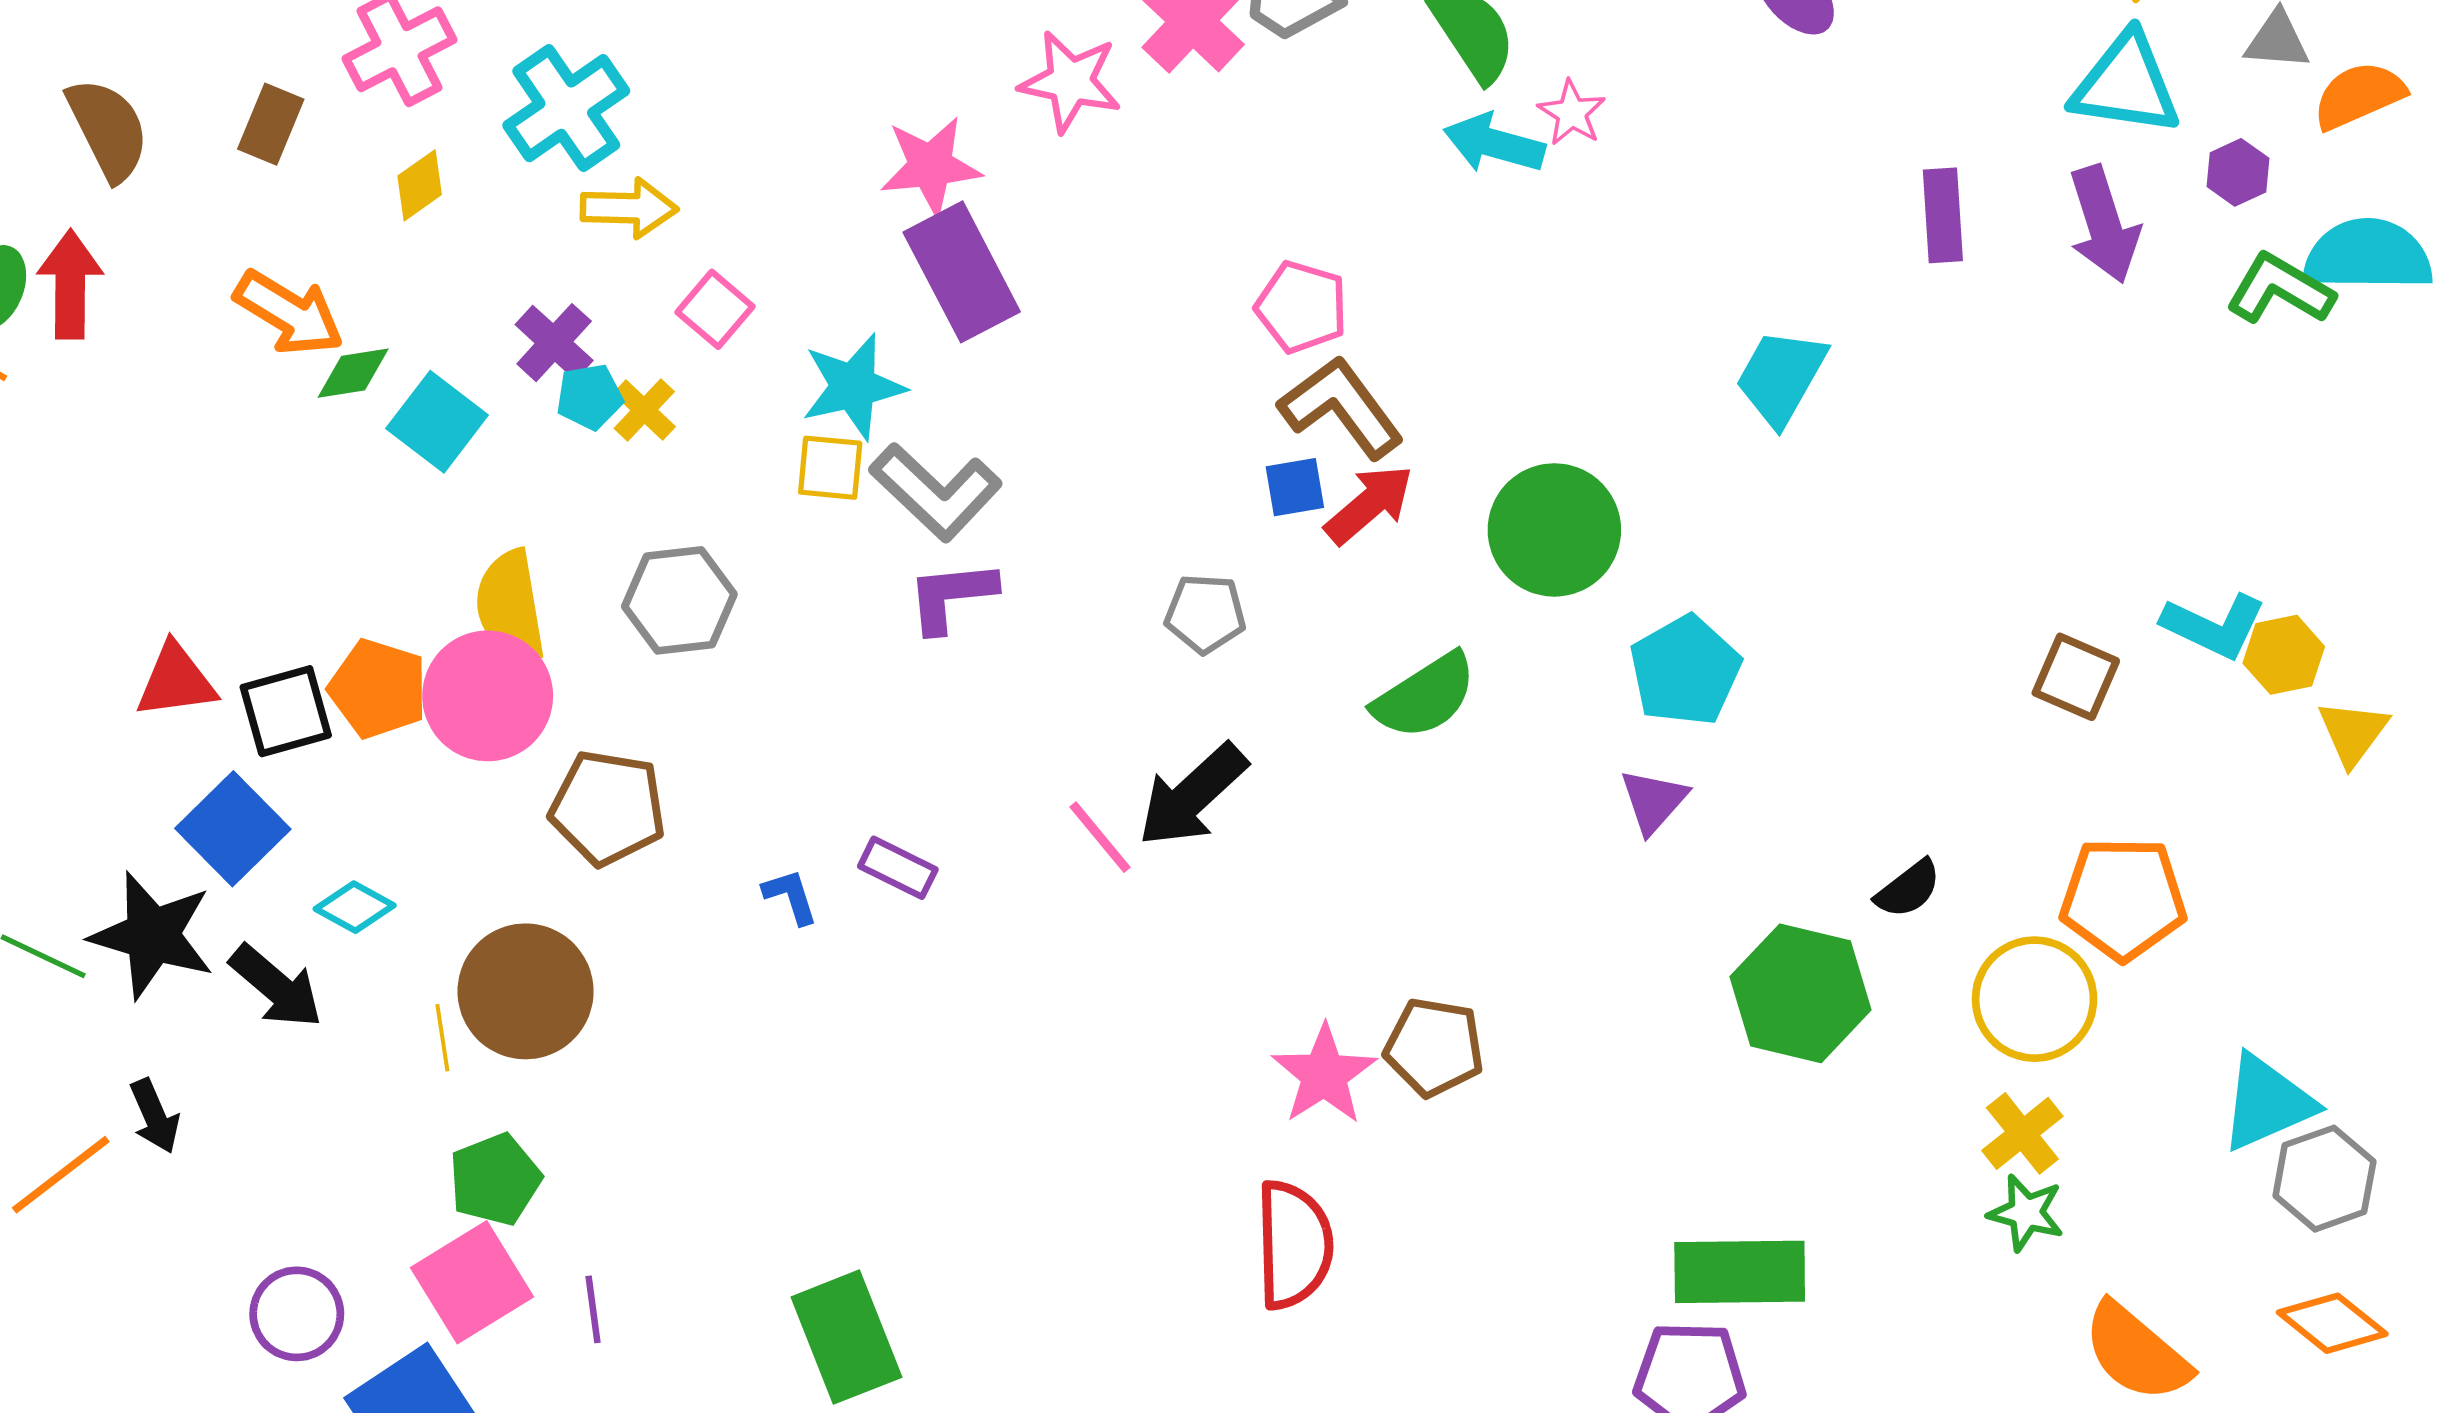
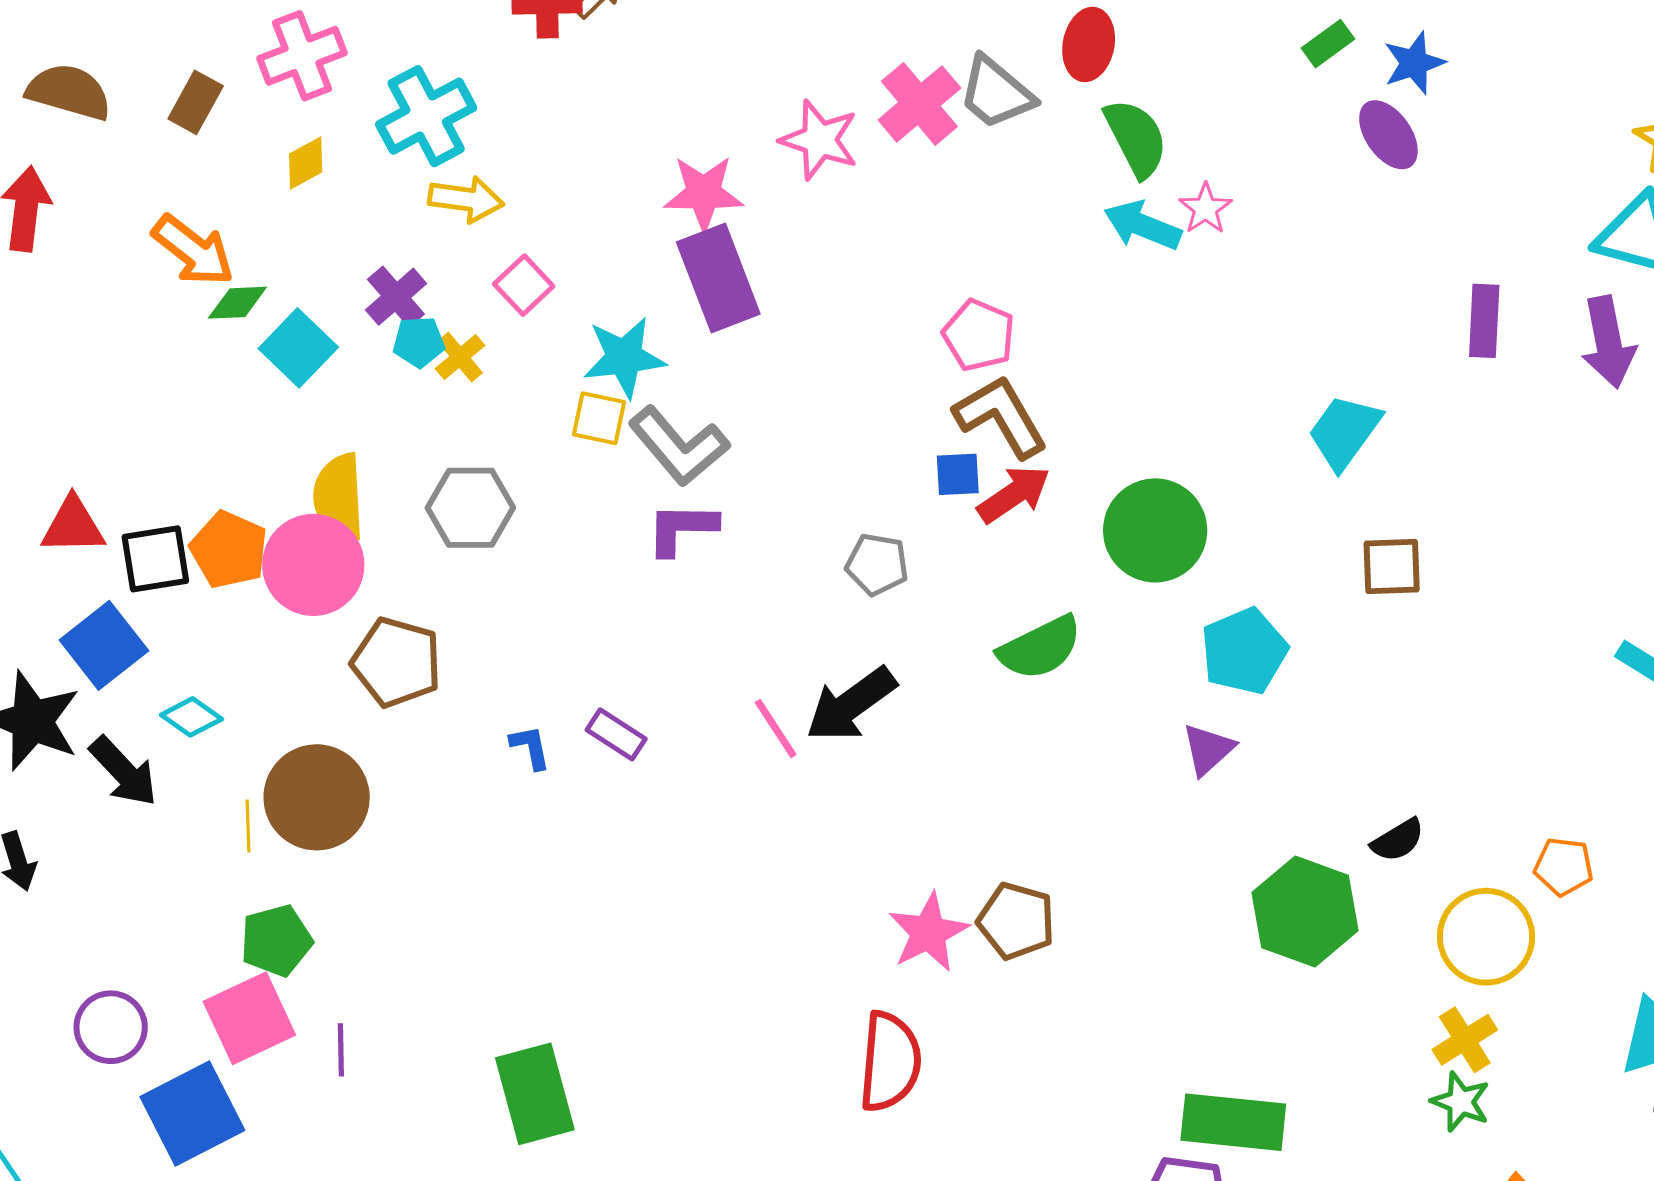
brown semicircle: (108, 129) -> (69, 92), turned -54
brown square: (2076, 677) -> (1392, 566), moved, turned -32
orange pentagon: (2123, 899) -> (1564, 867), size x0.6

